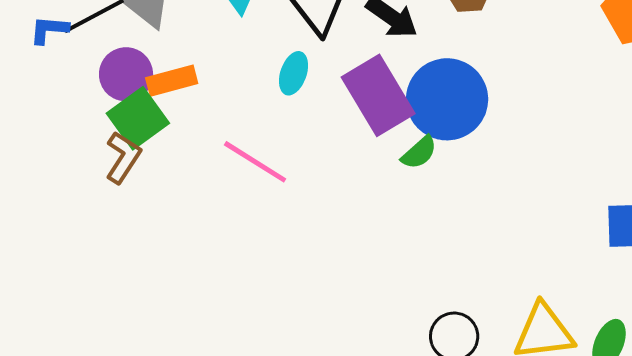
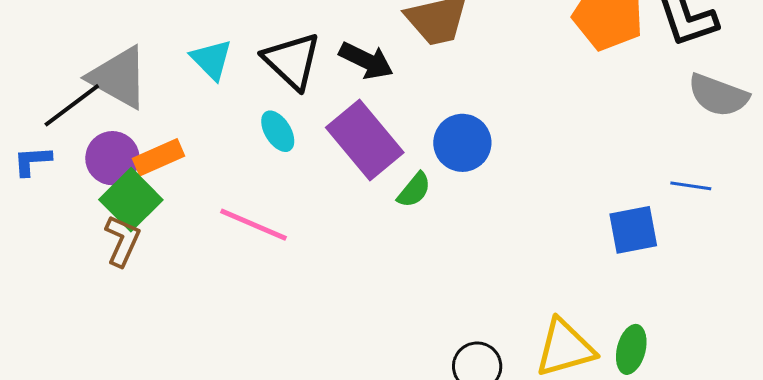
blue L-shape: (49, 30) -> (32, 161), moved
cyan ellipse: (294, 73) -> (278, 131), turned -42
blue circle: (447, 99) -> (462, 143), moved, size x0.7

